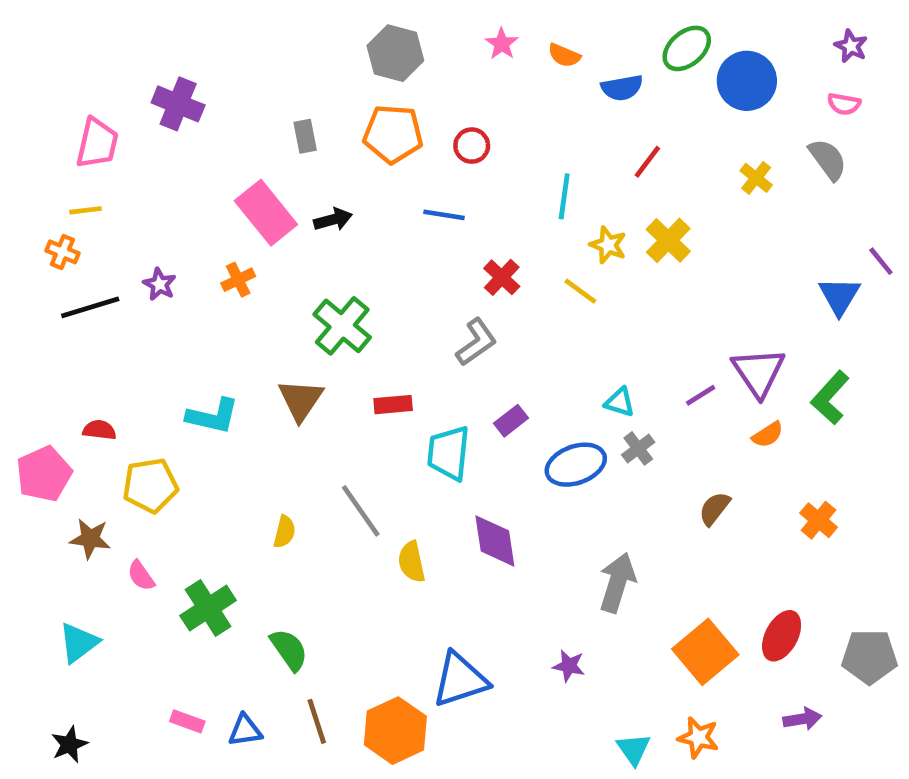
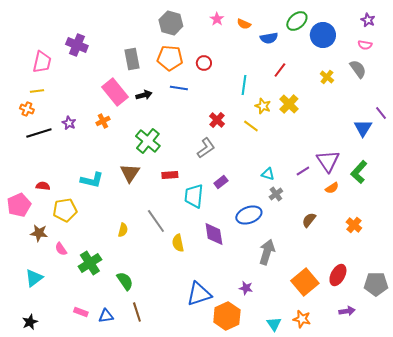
gray rectangle: (305, 136) -> (132, 59), size x1.5
blue line: (444, 215) -> (179, 88), moved
blue ellipse: (576, 465) -> (249, 215), moved
orange hexagon: (395, 731) -> (227, 316), moved

